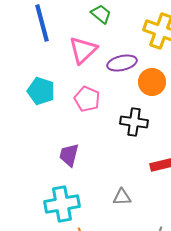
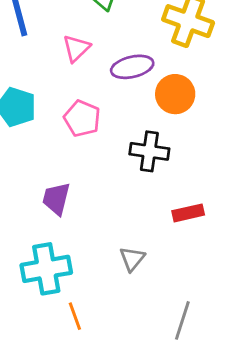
pink triangle: (83, 50) -> (76, 48), size x0.7
gray triangle: (122, 197) -> (132, 259), turned -48

